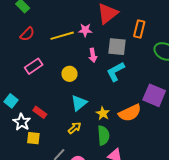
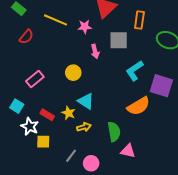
yellow line: (62, 36) -> (56, 20), moved, turned 45
pink rectangle: (34, 66) -> (35, 79), moved
cyan L-shape: (116, 72) -> (135, 71), moved
cyan triangle: (79, 103) -> (86, 101), turned -42
yellow star: (103, 113) -> (68, 113), moved
yellow arrow: (75, 128) -> (84, 127), turned 32

